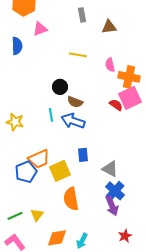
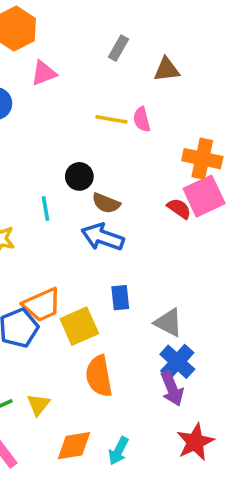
gray rectangle: (82, 15) -> (119, 48), turned 40
pink semicircle: (110, 65) -> (142, 119), moved
cyan line: (51, 115) -> (45, 209), moved
red star: (125, 236) -> (195, 442), size x1.5

